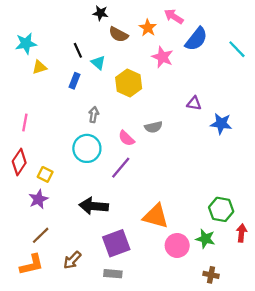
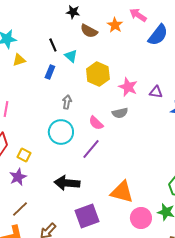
pink star: (162, 57) -> (128, 87), moved

